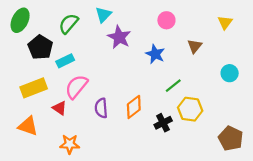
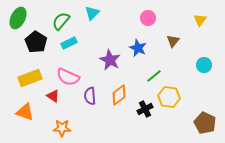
purple star: (119, 37) -> (110, 60), moved
cyan rectangle: (65, 61) -> (69, 43), moved
pink semicircle: (76, 87) -> (68, 77), turned -105

